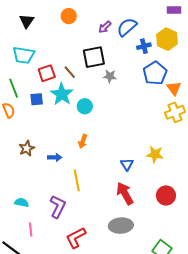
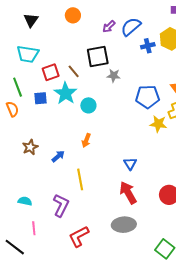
blue pentagon: (155, 73) -> (147, 97), moved, turned 30
yellow star: (155, 154) -> (158, 124), moved
blue arrow: (55, 157) -> (58, 156), turned -40

